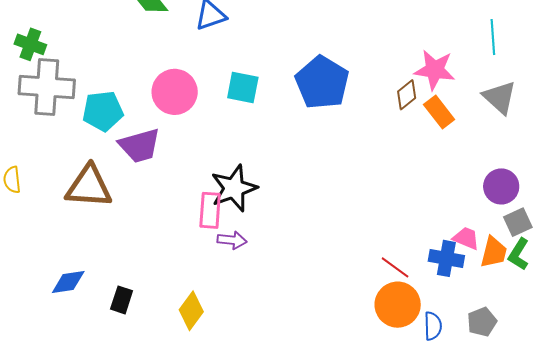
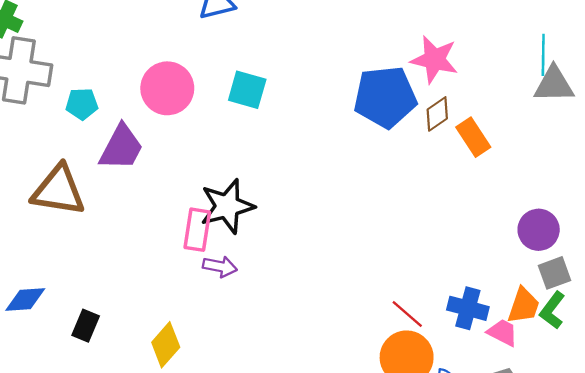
pink star: (435, 70) -> (434, 59), moved
blue pentagon: (322, 83) -> (385, 97), moved, turned 30
gray triangle: (500, 97) -> (554, 84), moved, turned -48
cyan pentagon: (103, 111) -> (82, 104), size x0.7
purple trapezoid: (140, 146) -> (121, 147), turned -51
pink trapezoid: (466, 238) -> (503, 333), moved

